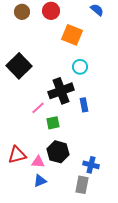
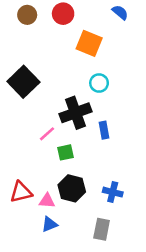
blue cross: (91, 165) -> (113, 192), moved

